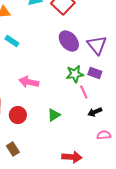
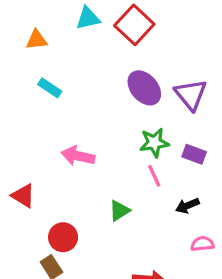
purple rectangle: (95, 73) -> (194, 154), moved
pink line: (84, 92) -> (154, 176), moved
red circle: (18, 115) -> (63, 237), moved

